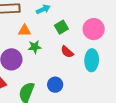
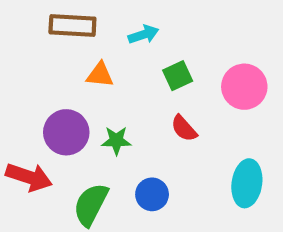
green star: (35, 47) -> (116, 141), moved
cyan ellipse: (92, 60) -> (247, 183), moved

